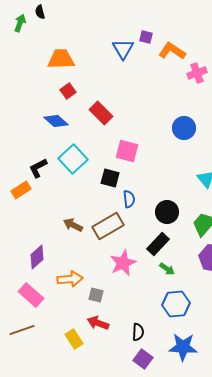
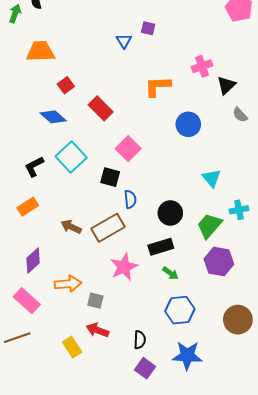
blue triangle: (123, 49) -> (124, 41), size x0.7
orange L-shape: (172, 51) -> (158, 86), moved, turned -36
orange trapezoid: (61, 59) -> (40, 51), moved
pink square: (127, 151) -> (128, 149), turned 30
orange rectangle: (21, 190) -> (28, 207), moved
black rectangle: (158, 244) -> (161, 247), turned 30

